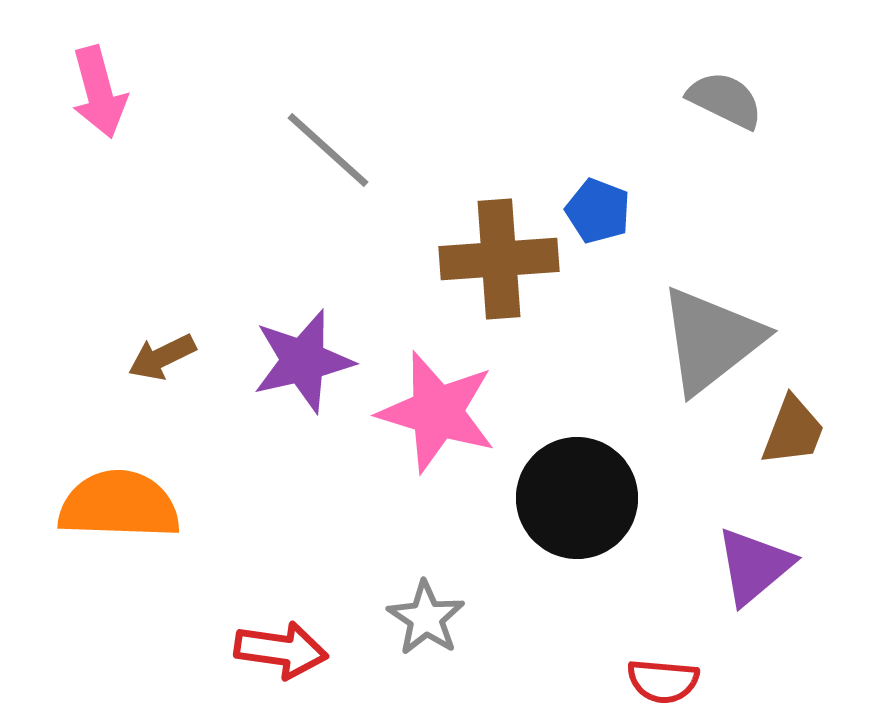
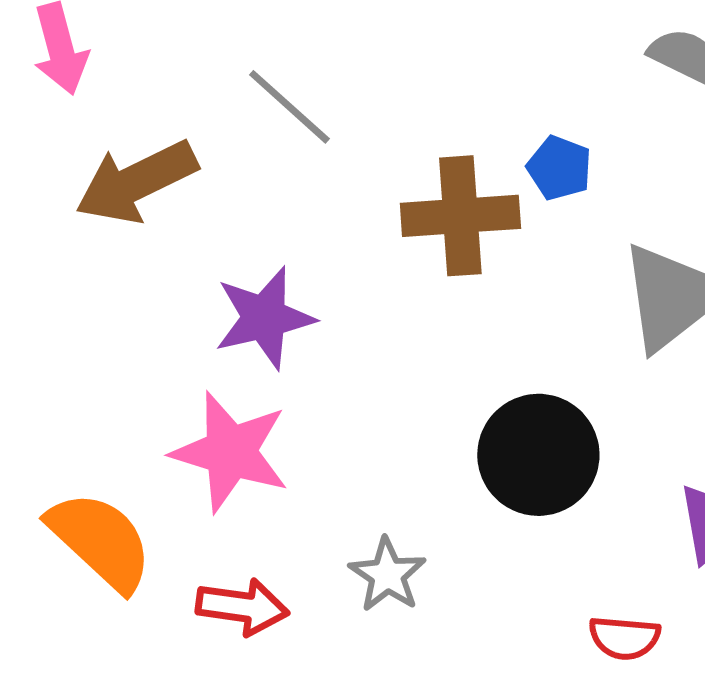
brown arrow: (162, 357) -> (136, 182), moved, size x1.8
pink star: (437, 412) -> (230, 452), moved
orange semicircle: (119, 505) -> (100, 541), moved, turned 41

